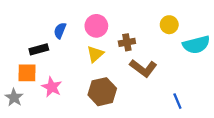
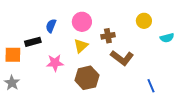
cyan semicircle: (196, 45) -> (167, 38), size x0.6
orange square: (27, 73) -> (13, 55), moved
pink star: (52, 87) -> (55, 63), moved, turned -30

